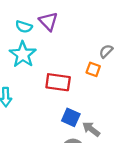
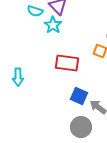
cyan star: (23, 54) -> (53, 25), moved, size x0.7

